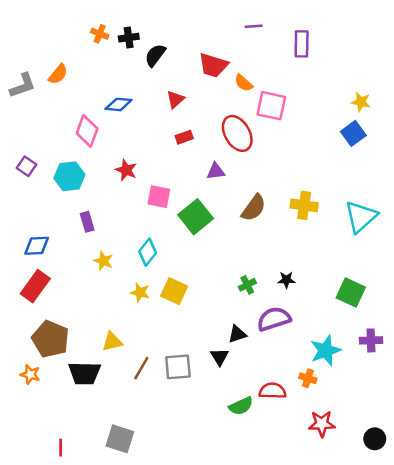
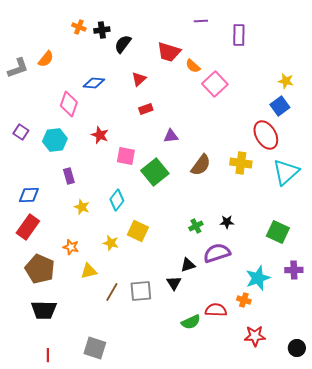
pink square: (271, 106) -> (215, 84), turned 35
red ellipse: (237, 133) -> (266, 135), moved
yellow star: (140, 292) -> (111, 243), moved
black trapezoid: (85, 373) -> (44, 310), moved
orange star: (30, 374) -> (71, 247), moved

